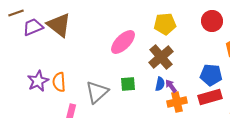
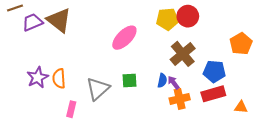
red circle: (212, 21) -> (188, 16), moved
brown cross: (161, 57) -> (183, 54), moved

